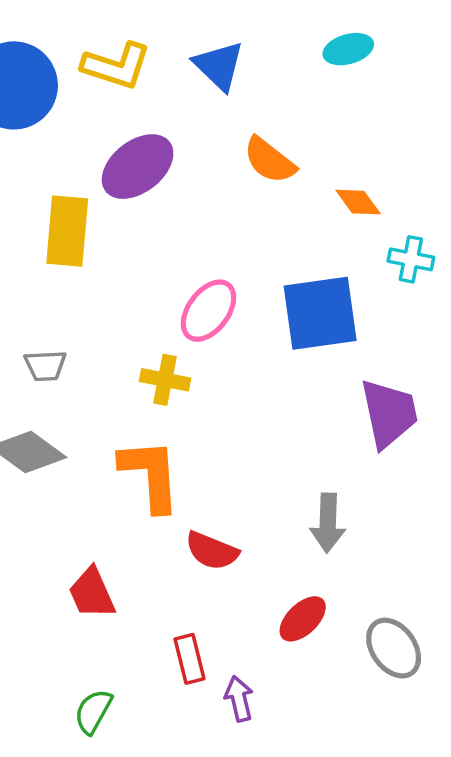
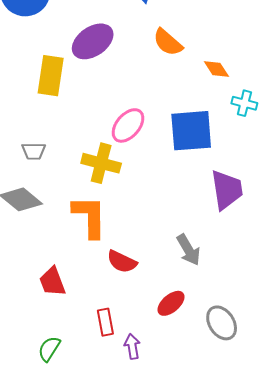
yellow cross: (165, 380) -> (101, 163), size x1.4
gray arrow: (328, 523) -> (188, 250), turned -36

